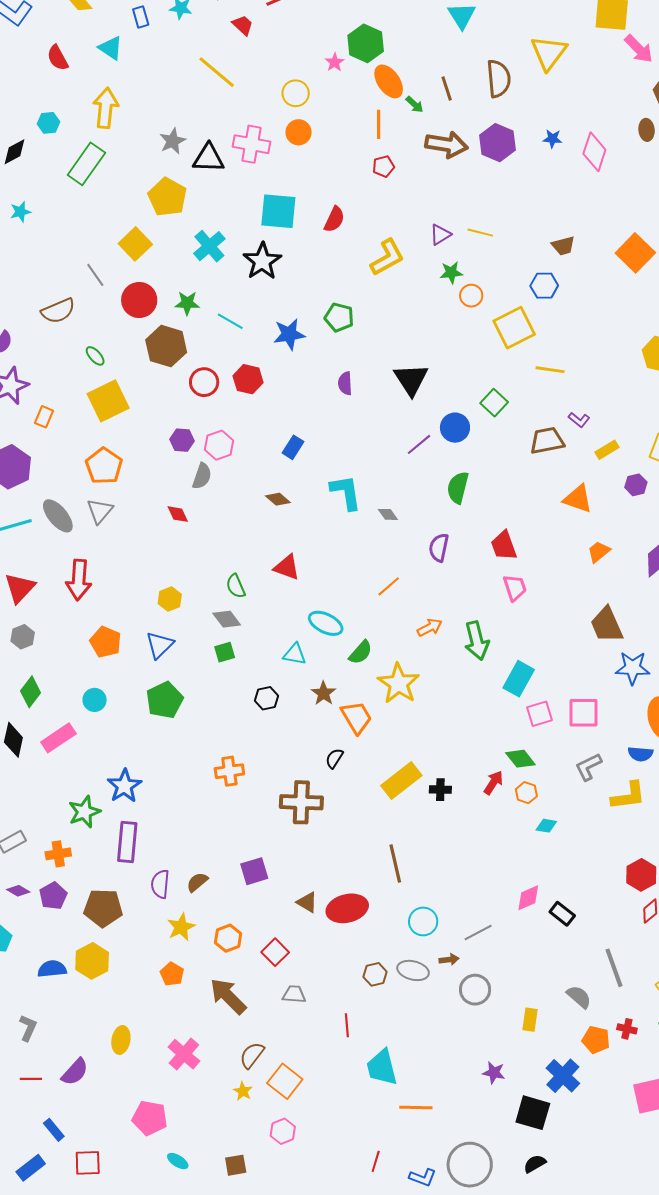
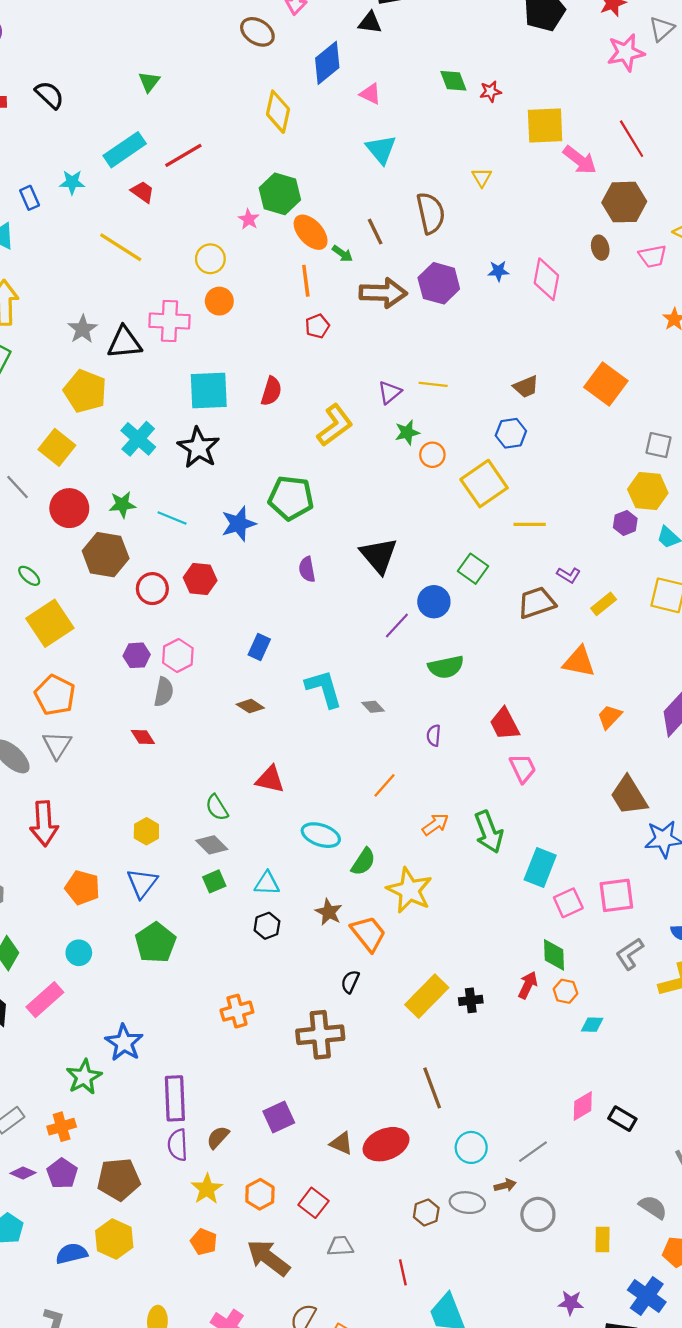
yellow triangle: (549, 53) -> (482, 177), size x0.5
green pentagon: (339, 317) -> (291, 498), size x1.4
purple hexagon: (636, 485) -> (625, 523), moved
green semicircle: (458, 488) -> (446, 667), turned -108
purple semicircle: (439, 548) -> (434, 735), size x0.7
cyan triangle: (295, 654) -> (267, 883), moved
green diamond: (520, 759) -> (554, 955), turned 44
purple rectangle: (127, 842) -> (175, 1098), moved

